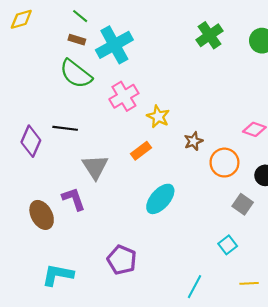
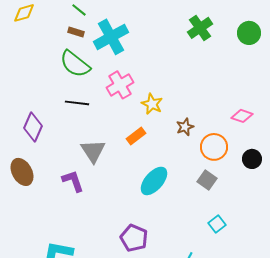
black line: (65, 128) -> (77, 103), moved
gray square: (243, 204) -> (207, 180), moved
brown ellipse: (42, 215) -> (22, 172), moved
purple pentagon: (122, 260) -> (134, 238), moved

